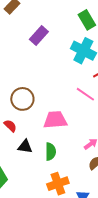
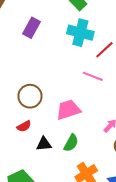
red semicircle: (10, 126) -> (24, 126), turned 120
green semicircle: (51, 152) -> (71, 143), turned 42

